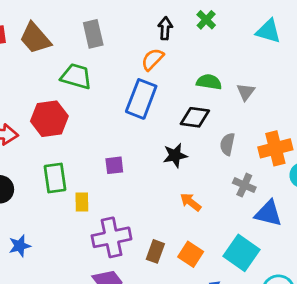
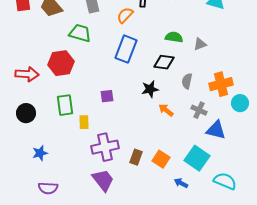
orange semicircle: (152, 59) -> (125, 15), moved
gray triangle: (246, 92) -> (200, 44), turned 32
orange arrow: (191, 202) -> (166, 110), moved

